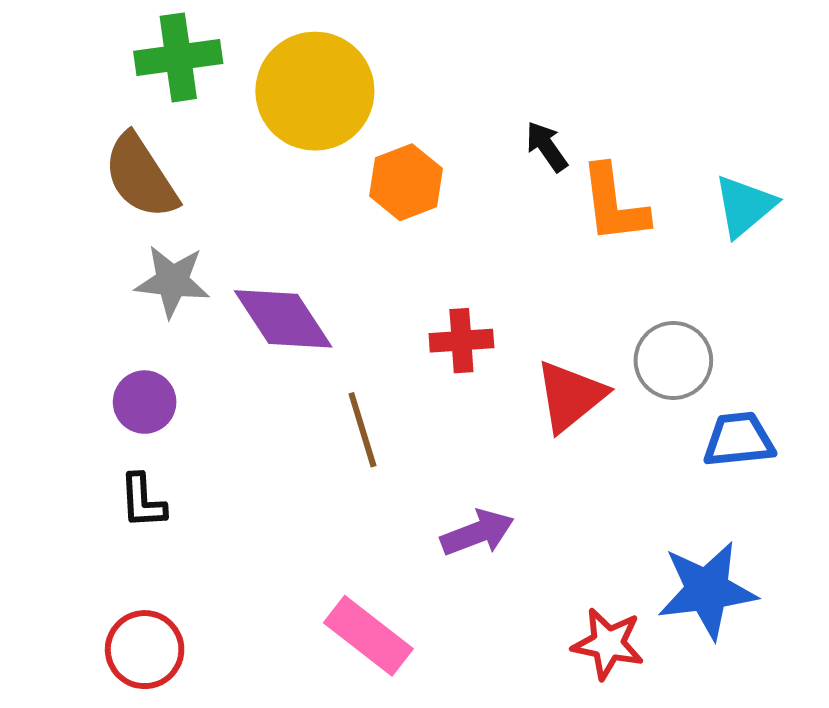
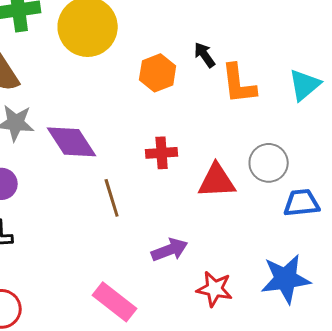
orange hexagon: (406, 182) -> (158, 73), moved
red triangle: (570, 396) -> (217, 181), turned 36
red star: (608, 644) -> (215, 289), moved

